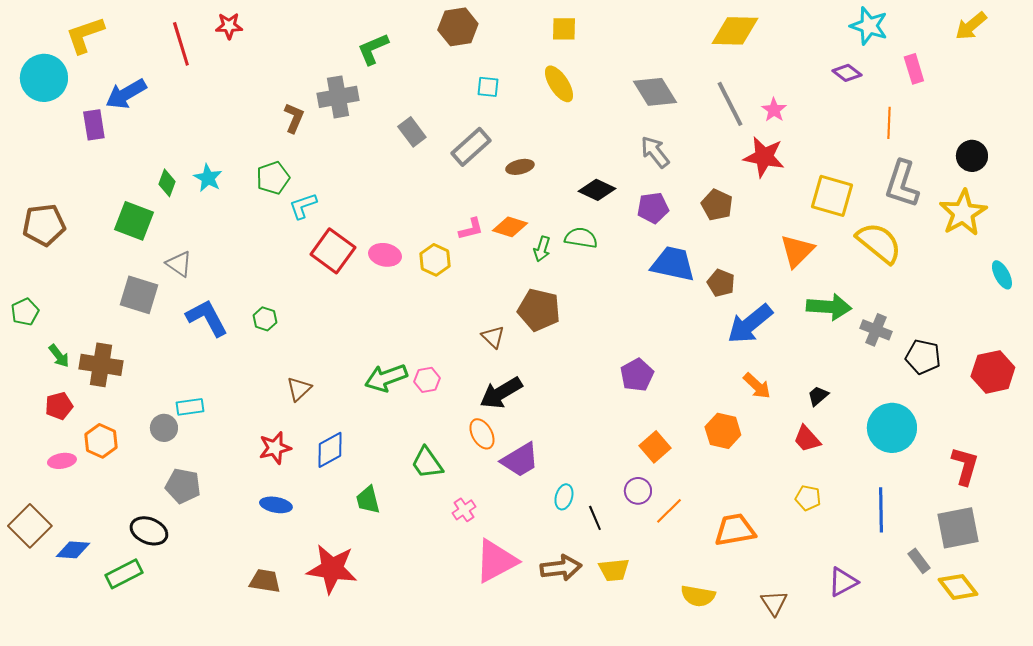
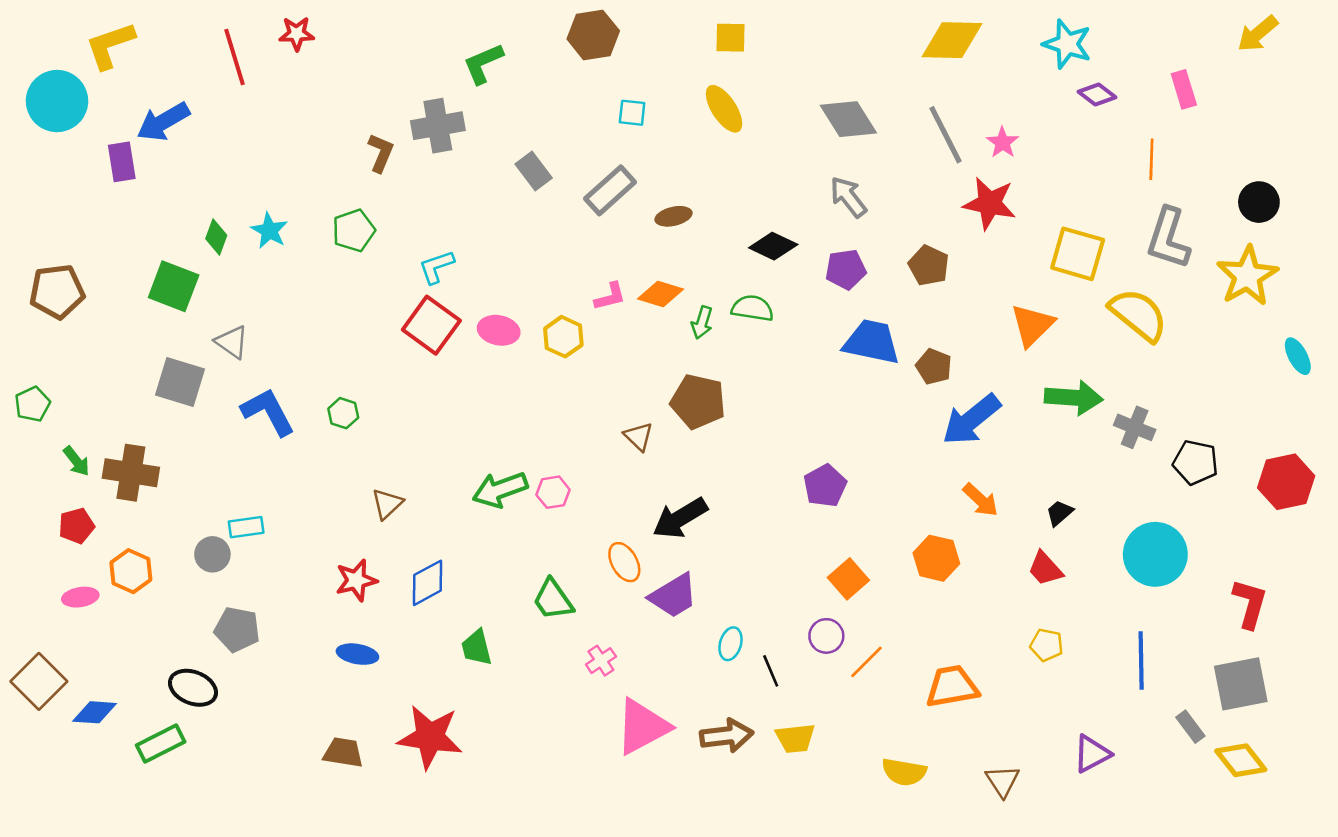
cyan star: (869, 26) -> (1067, 44), moved
cyan L-shape: (303, 206) -> (436, 267), moved
black arrow: (501, 393) -> (680, 518), moved

